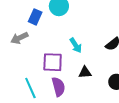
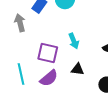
gray arrow: (19, 38) -> (20, 23), turned 90
purple semicircle: (58, 87) -> (49, 78), turned 54

